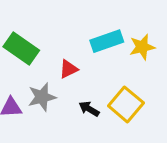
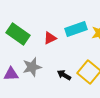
red triangle: (68, 69) -> (50, 38), moved

